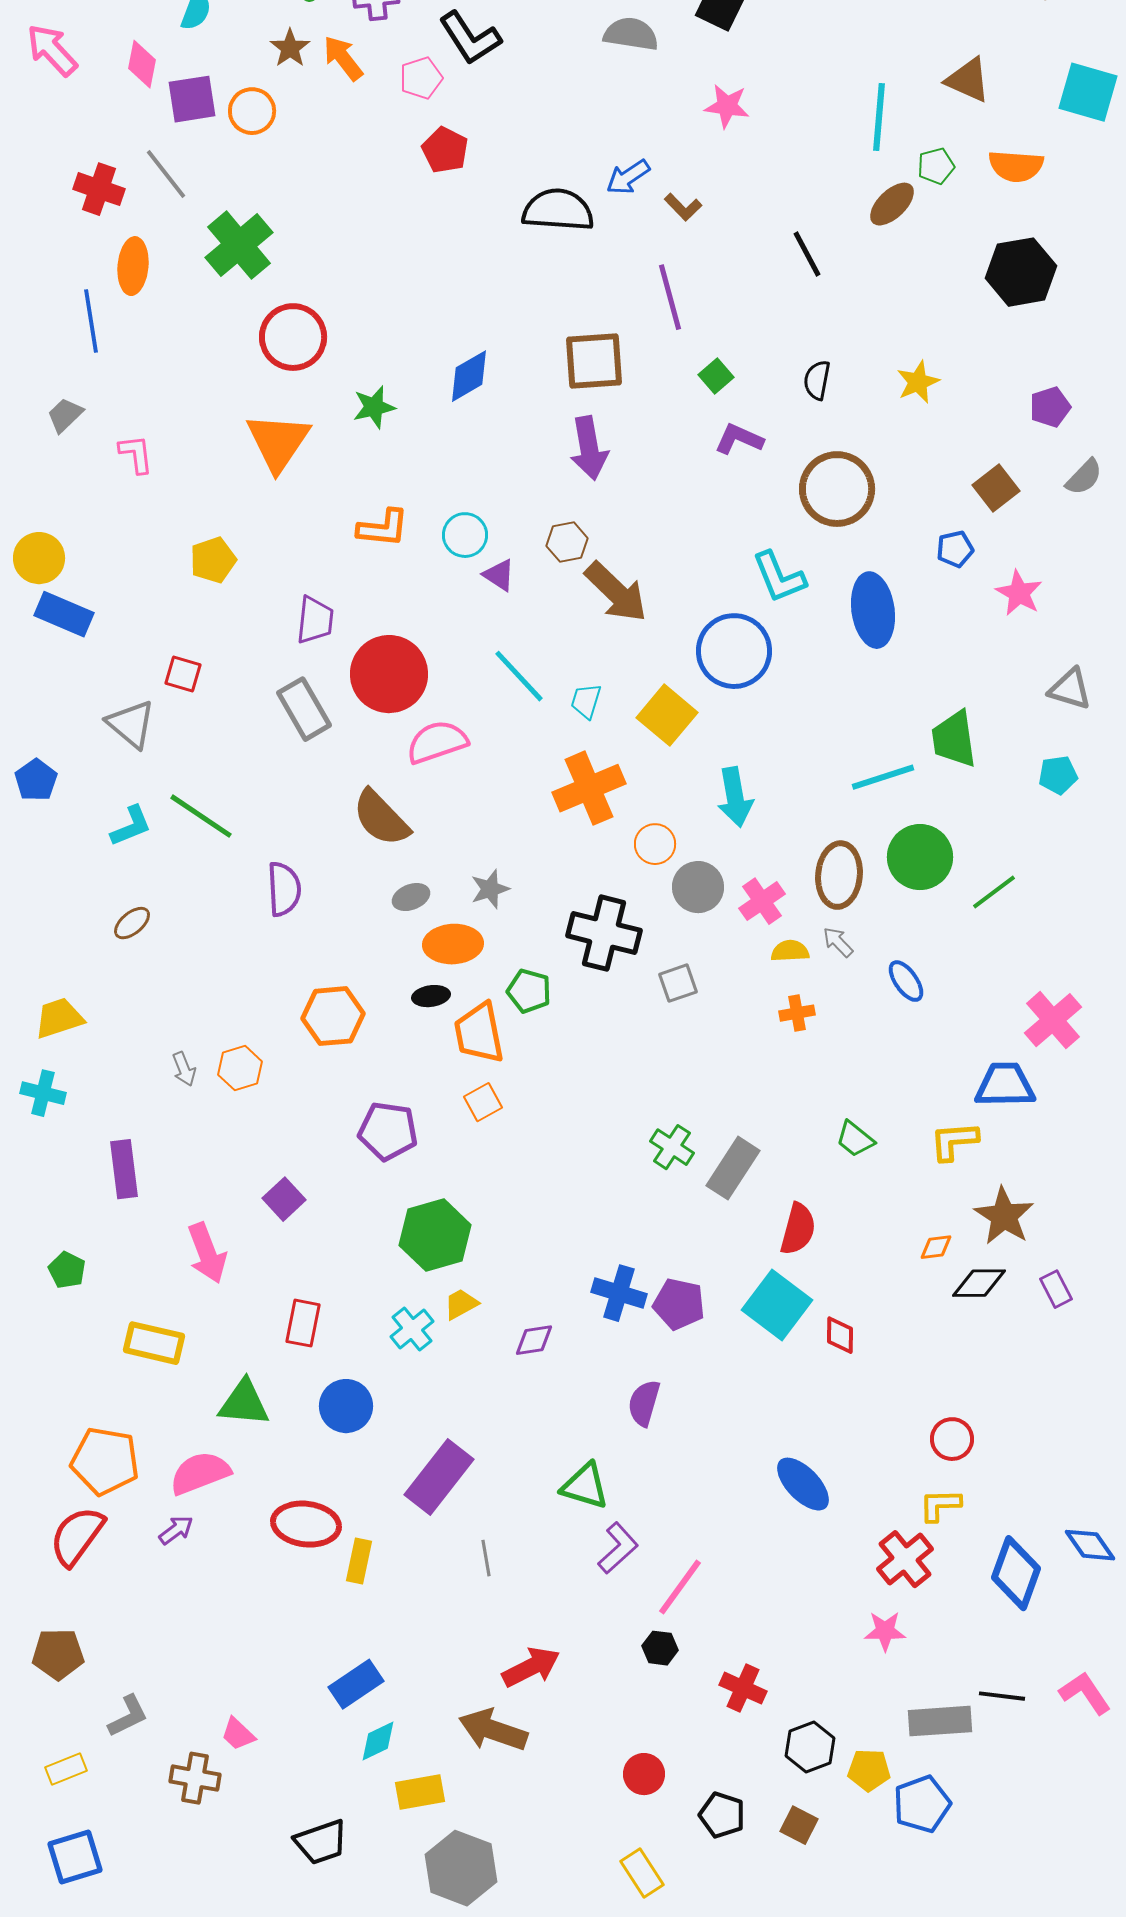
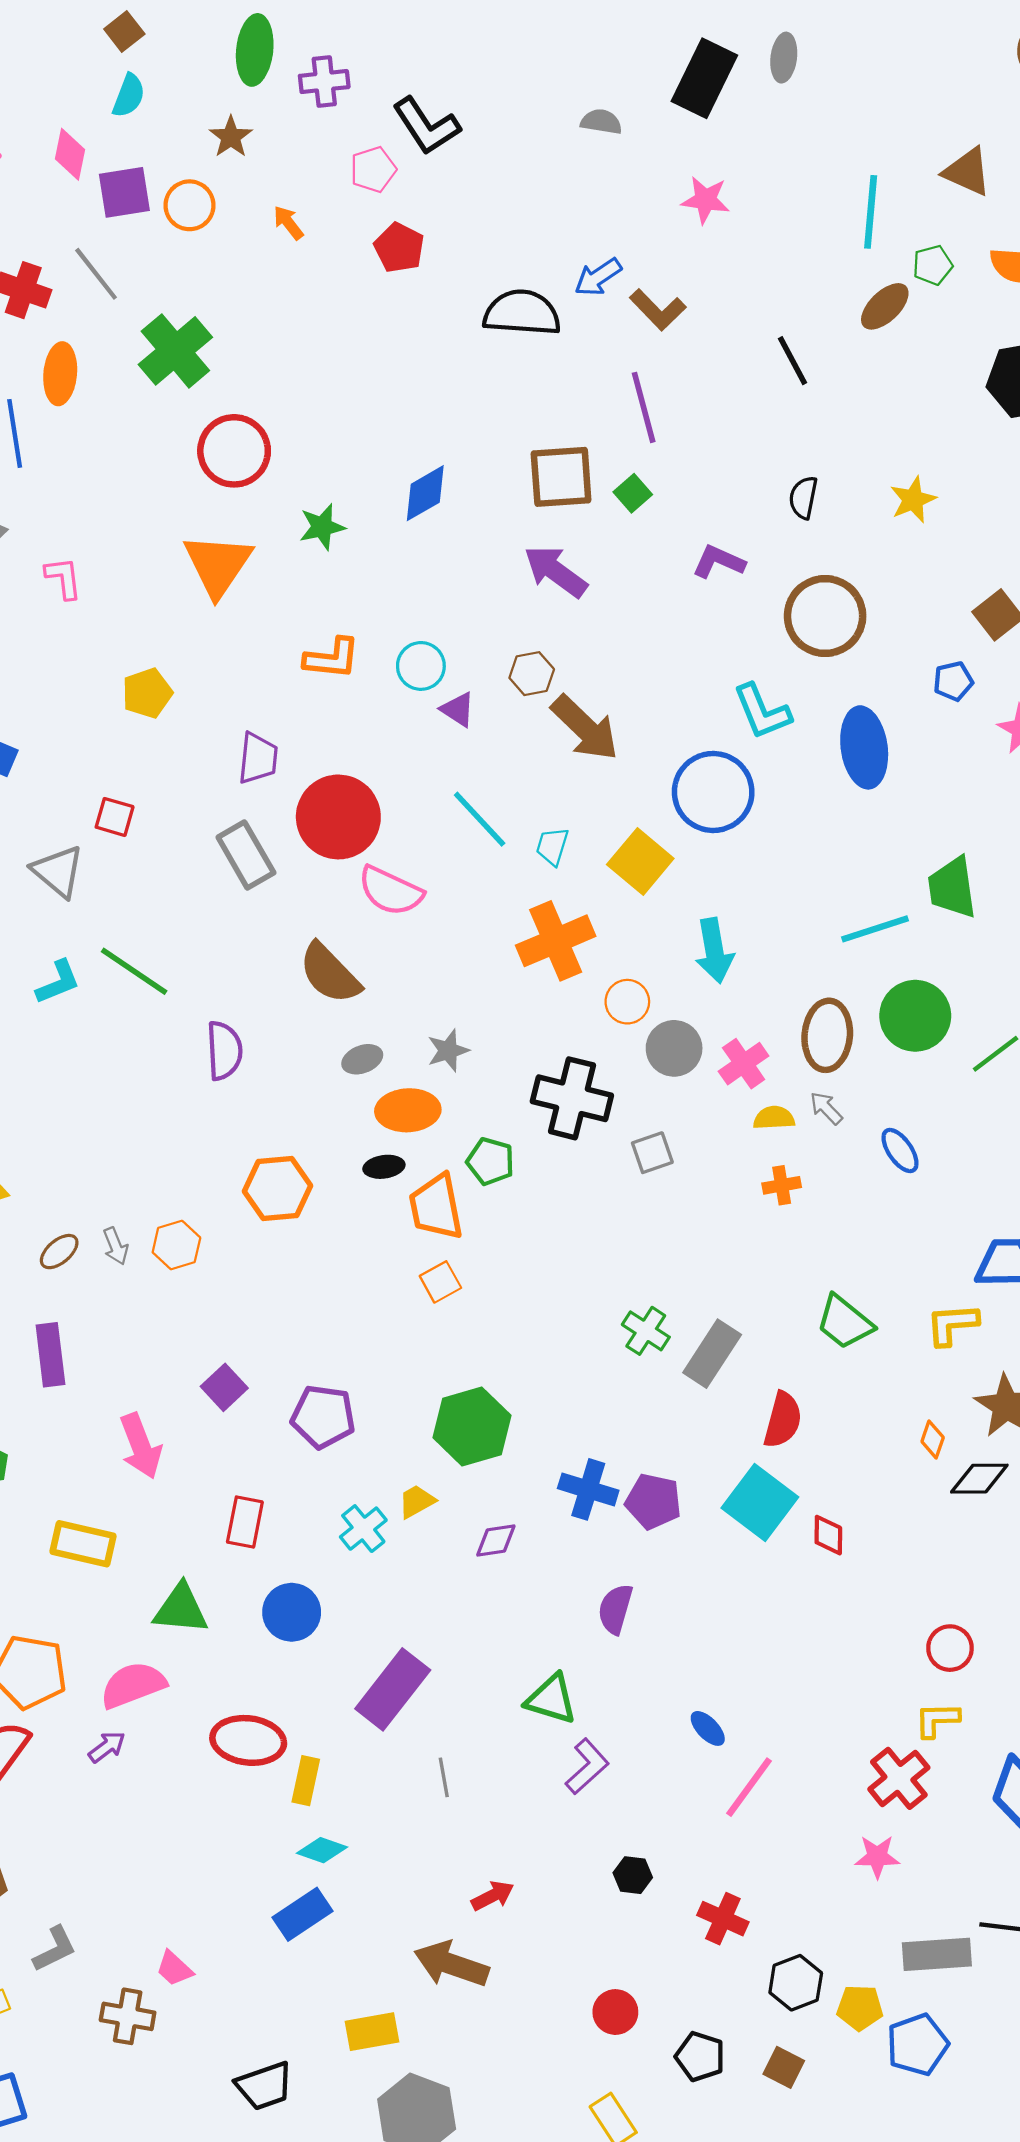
gray semicircle: (631, 34) -> (601, 122), size x0.7
orange arrow: (343, 58) -> (288, 223), moved, size x0.7
brown L-shape: (683, 207) -> (658, 310), size x1.4
green square: (716, 376) -> (633, 493), moved
purple arrow: (589, 448) -> (556, 571), turned 136
pink semicircle: (437, 742) -> (390, 891), turned -136
brown ellipse: (132, 923) -> (59, 1252), moved
purple pentagon: (388, 1131) -> (323, 1417), moved
green trapezoid: (855, 1139) -> (845, 1322), size x1.4
green hexagon: (435, 1235) -> (472, 1426), moved
orange diamond: (936, 1247) -> (933, 1439), turned -64
blue ellipse: (803, 1484) -> (708, 1728), moved, size x0.6
pink line: (680, 1587) -> (749, 1787), moved
red arrow: (531, 1667) -> (493, 1896), size x0.7
cyan diamond: (378, 1741) -> (322, 1850), moved, turned 45

